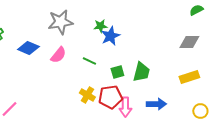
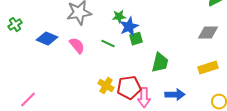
pink semicircle: (58, 55) -> (77, 46), turned -78
green line: (89, 61) -> (108, 44), moved
green square: (117, 72) -> (136, 39), moved

